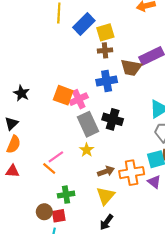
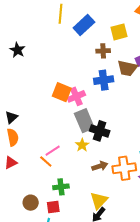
yellow square: (105, 32) -> (119, 32), moved
black star: (21, 93) -> (17, 50), moved
black cross: (113, 119) -> (100, 131), moved
orange semicircle: (14, 144) -> (13, 137), turned -36
red triangle: (12, 171) -> (11, 163), turned -32
yellow triangle: (105, 196) -> (99, 200), moved
brown circle: (44, 212) -> (31, 203), moved

